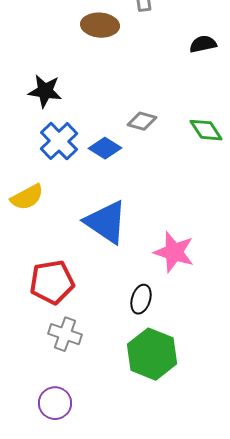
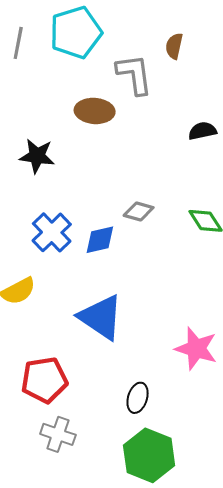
black star: (45, 91) -> (37, 156), moved
blue diamond: (105, 148) -> (100, 240), turned -44
pink star: (174, 252) -> (196, 349), moved

